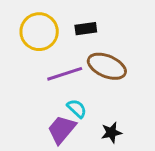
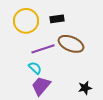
cyan semicircle: (77, 108) -> (35, 68), moved
black star: (111, 133) -> (85, 88), moved

